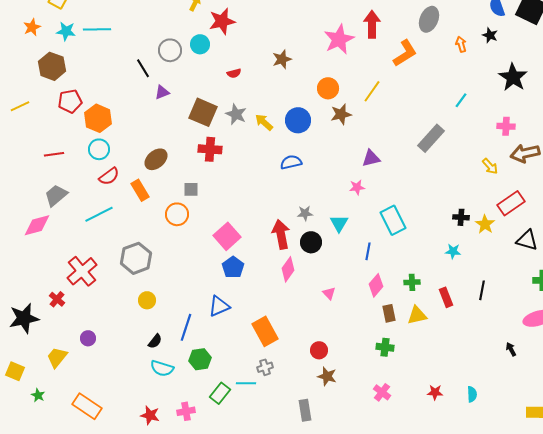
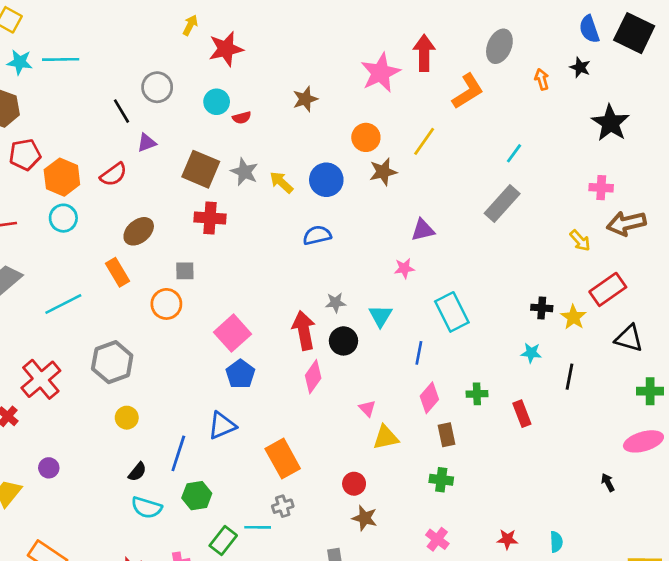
cyan circle: (200, 44) -> (217, 102), moved
cyan line: (461, 100) -> (514, 153), moved
red semicircle: (109, 176) -> (114, 174), moved
black line: (482, 290) -> (569, 377), moved
yellow triangle: (417, 315) -> (386, 437), moved

